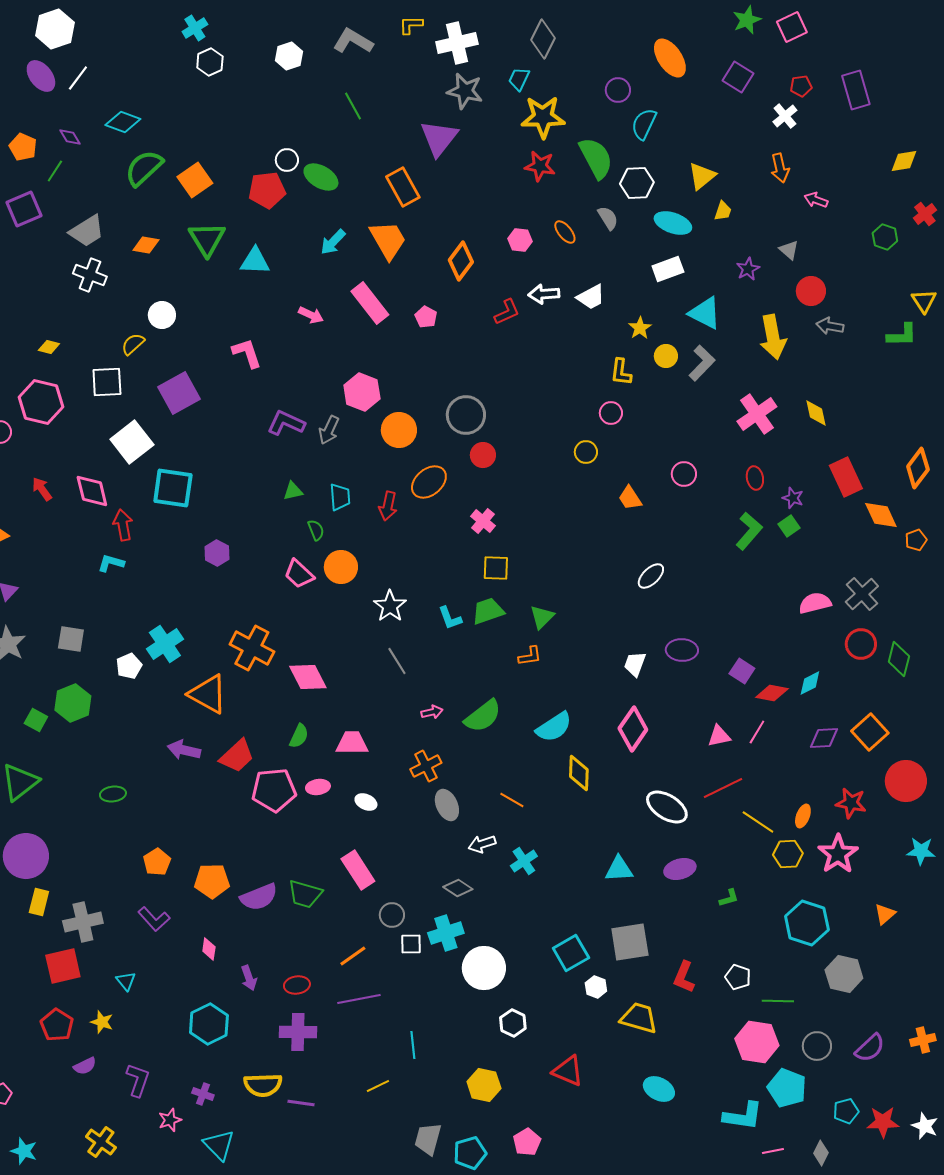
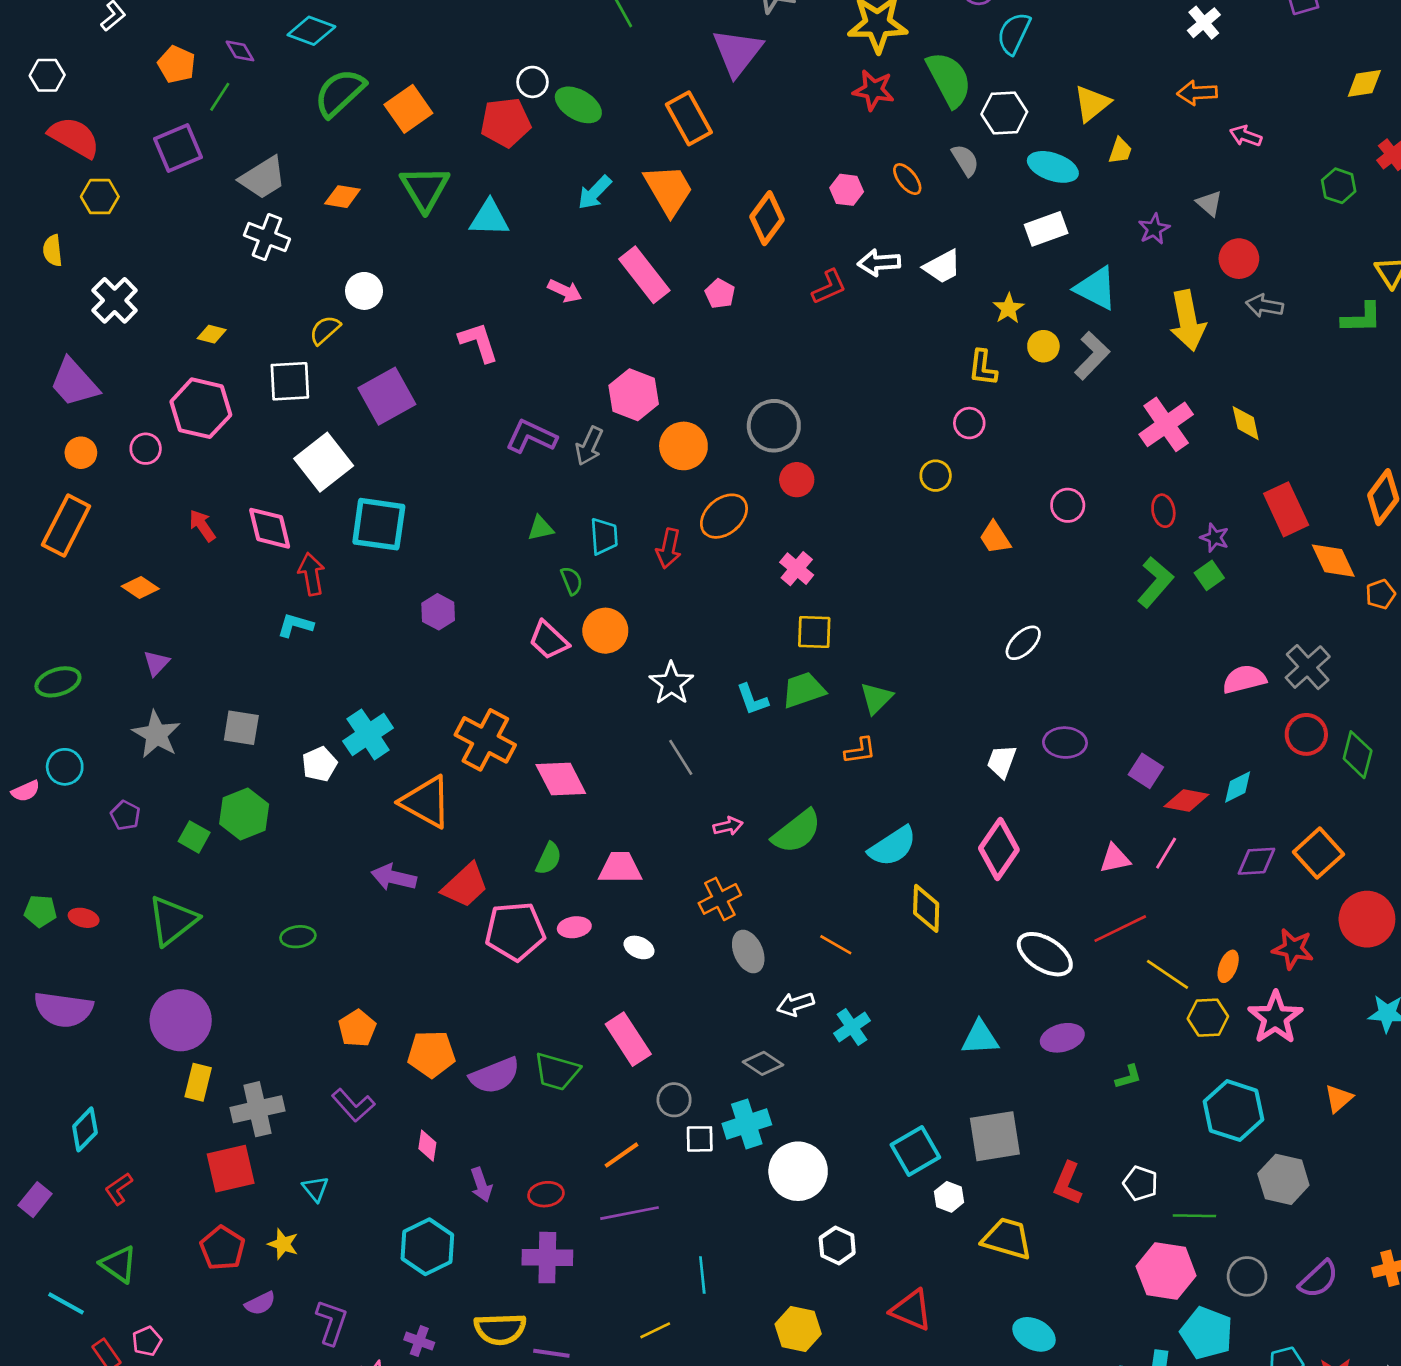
orange arrow: (780, 168) -> (1197, 93), turned 100

